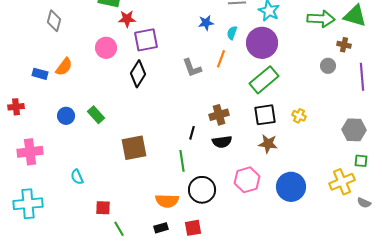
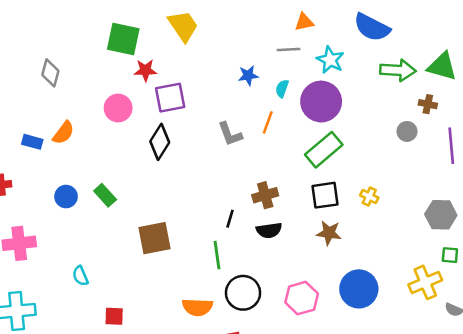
pink hexagon: (247, 180) -> (302, 298), moved

